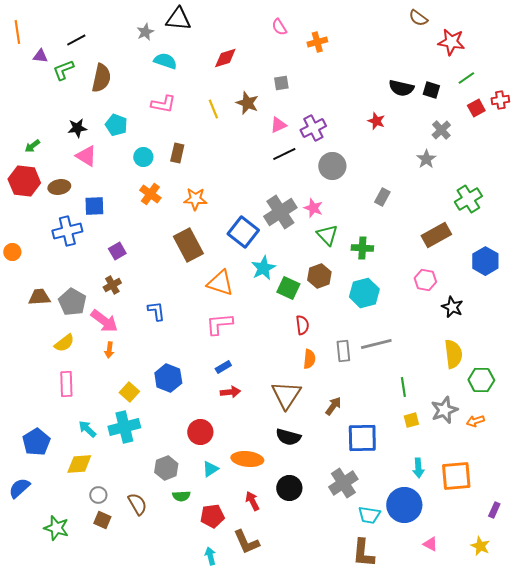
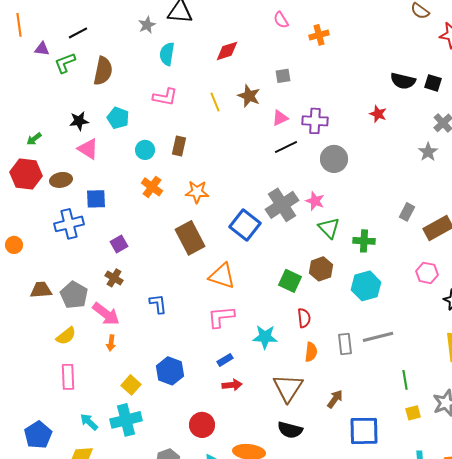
cyan semicircle: (165, 61) -> (167, 54), turned -100
purple cross: (313, 128) -> (315, 121), turned 30
gray rectangle: (382, 197) -> (407, 212), moved
cyan star: (263, 268) -> (265, 337), moved, turned 30
brown cross: (112, 285) -> (114, 278), turned -30

